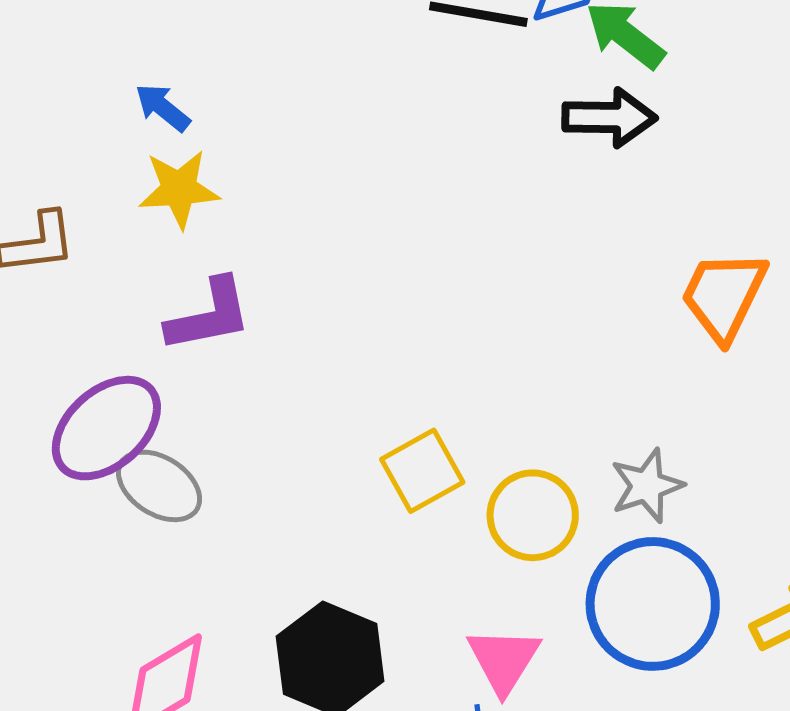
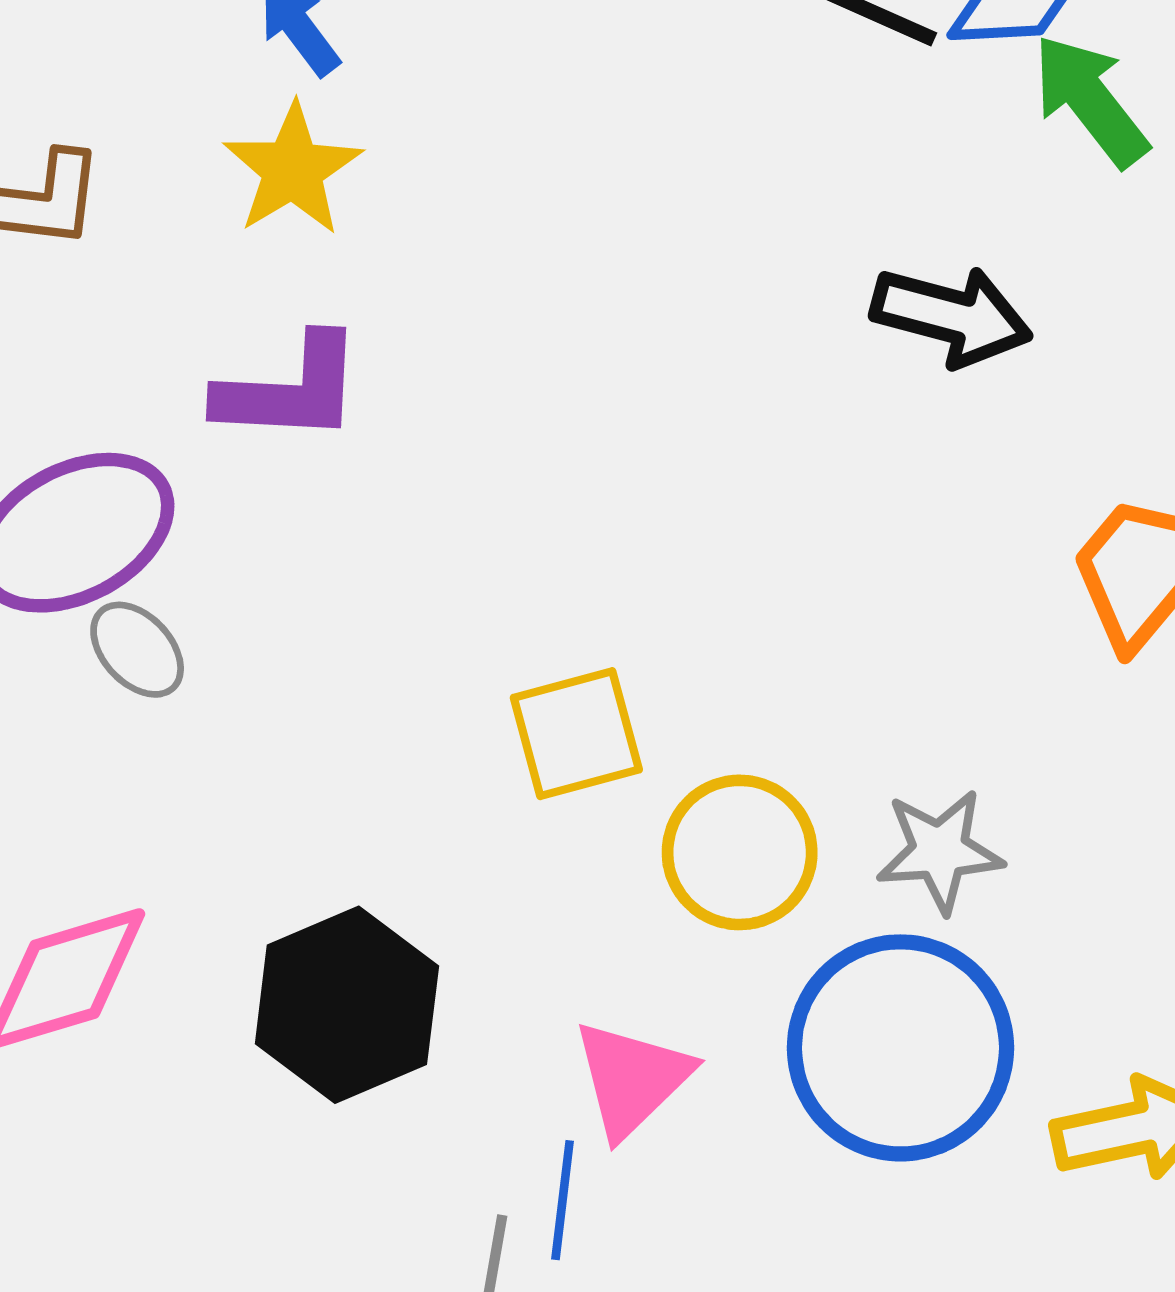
black arrow: (609, 118) -> (951, 316), moved
yellow star: (179, 189) -> (293, 170), turned 30
gray ellipse: (159, 486) -> (137, 650), size x0.7

